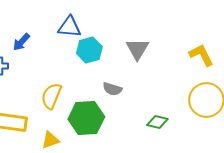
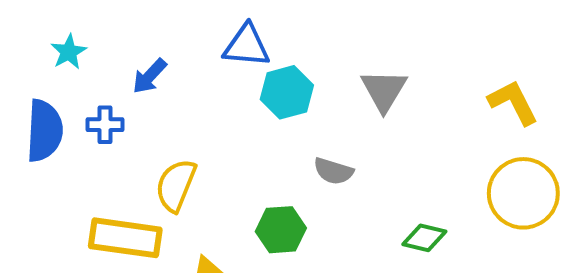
yellow semicircle: (51, 96) -> (176, 185), moved
green hexagon: (86, 118) -> (281, 230), size x0.7

